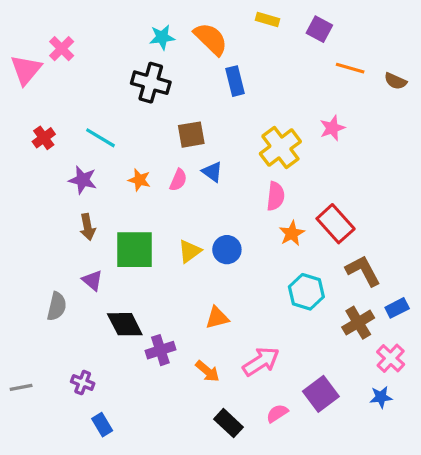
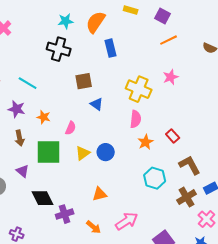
orange semicircle: (211, 39) -> (96, 22), turned -100
orange line: (350, 68) -> (169, 40), moved, turned -42
yellow cross: (280, 148) -> (139, 89), turned -30
orange star: (139, 180) -> (44, 117), moved
pink semicircle: (178, 180) -> (71, 128), moved
red rectangle: (336, 224) -> (173, 136), size x0.6

